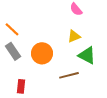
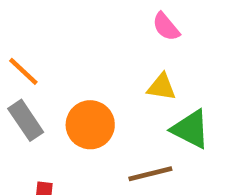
yellow triangle: (74, 36) -> (162, 87), turned 32

